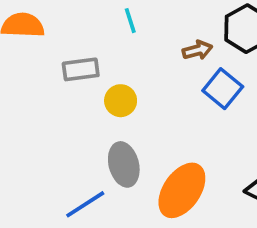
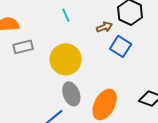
gray rectangle: (81, 69) -> (23, 47), moved
yellow circle: (121, 101) -> (66, 59), size x1.8

